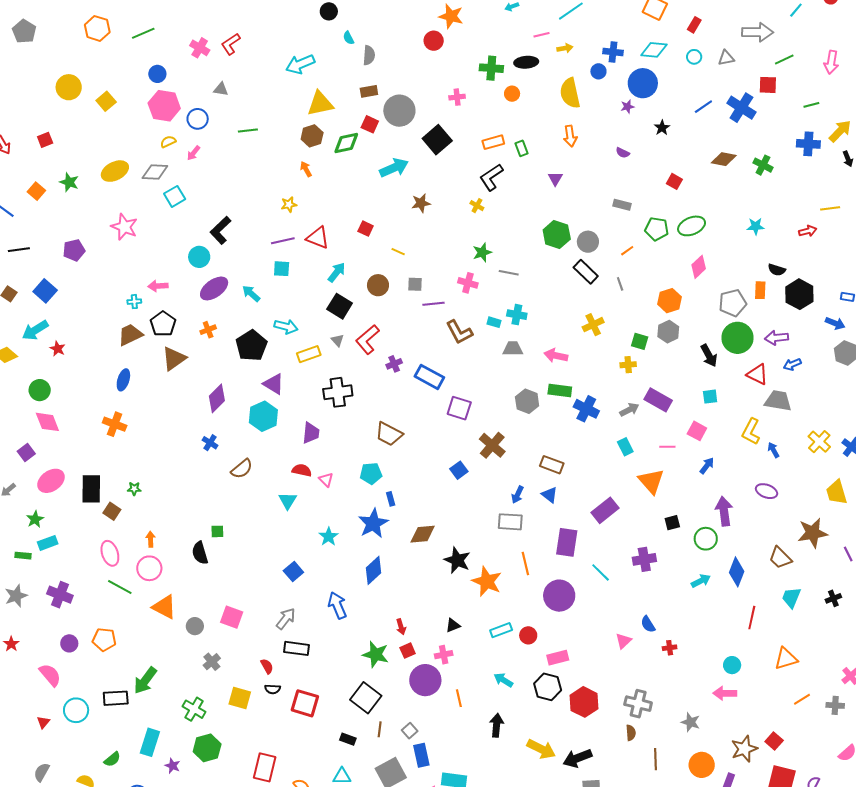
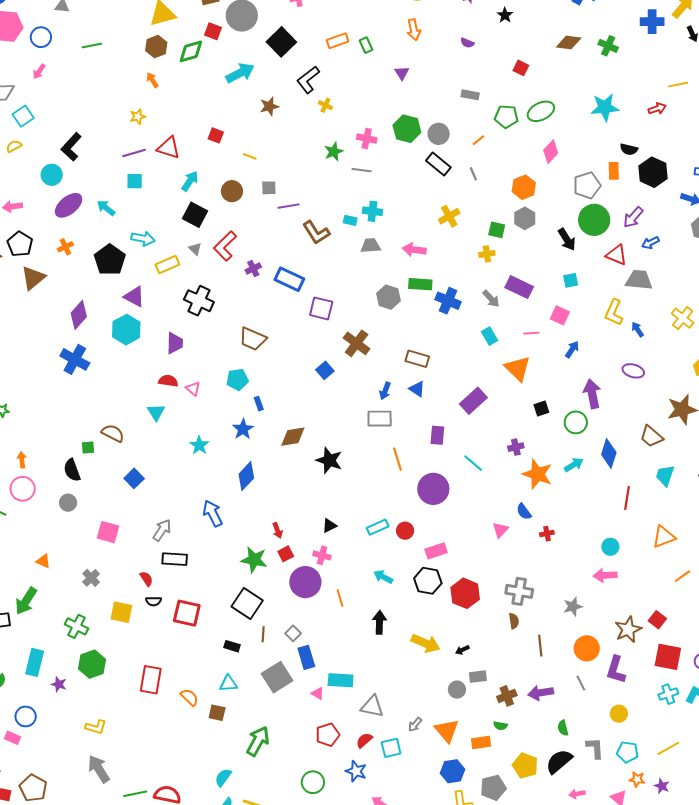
yellow semicircle: (168, 142) -> (14, 146), moved
black L-shape: (491, 177) -> (308, 80), moved
cyan star: (756, 226) -> (605, 107), size x1.6
pink cross: (468, 283) -> (367, 139), moved
purple arrow: (777, 338) -> (633, 217), turned -40
black cross: (338, 392) -> (199, 301), turned 36
gray arrow: (629, 410) -> (491, 299), turned 78
blue cross: (210, 443) -> (75, 359), size x1.8
brown semicircle: (242, 469) -> (113, 433), moved, turned -110
blue star: (373, 523) -> (243, 429), size x0.7
purple rectangle: (567, 542) -> (437, 435), size x0.7
purple cross: (644, 559) -> (516, 447), size x0.7
blue square: (293, 572) -> (134, 478), moved
orange star: (487, 581) -> (537, 474), moved
orange triangle: (164, 607) -> (43, 561), moved, size x0.6
gray circle: (195, 626) -> (68, 503), moved
pink cross: (444, 655) -> (322, 555), turned 30
gray star: (691, 722) -> (573, 606), turned -30
black arrow: (577, 758) -> (462, 650), size x0.5

